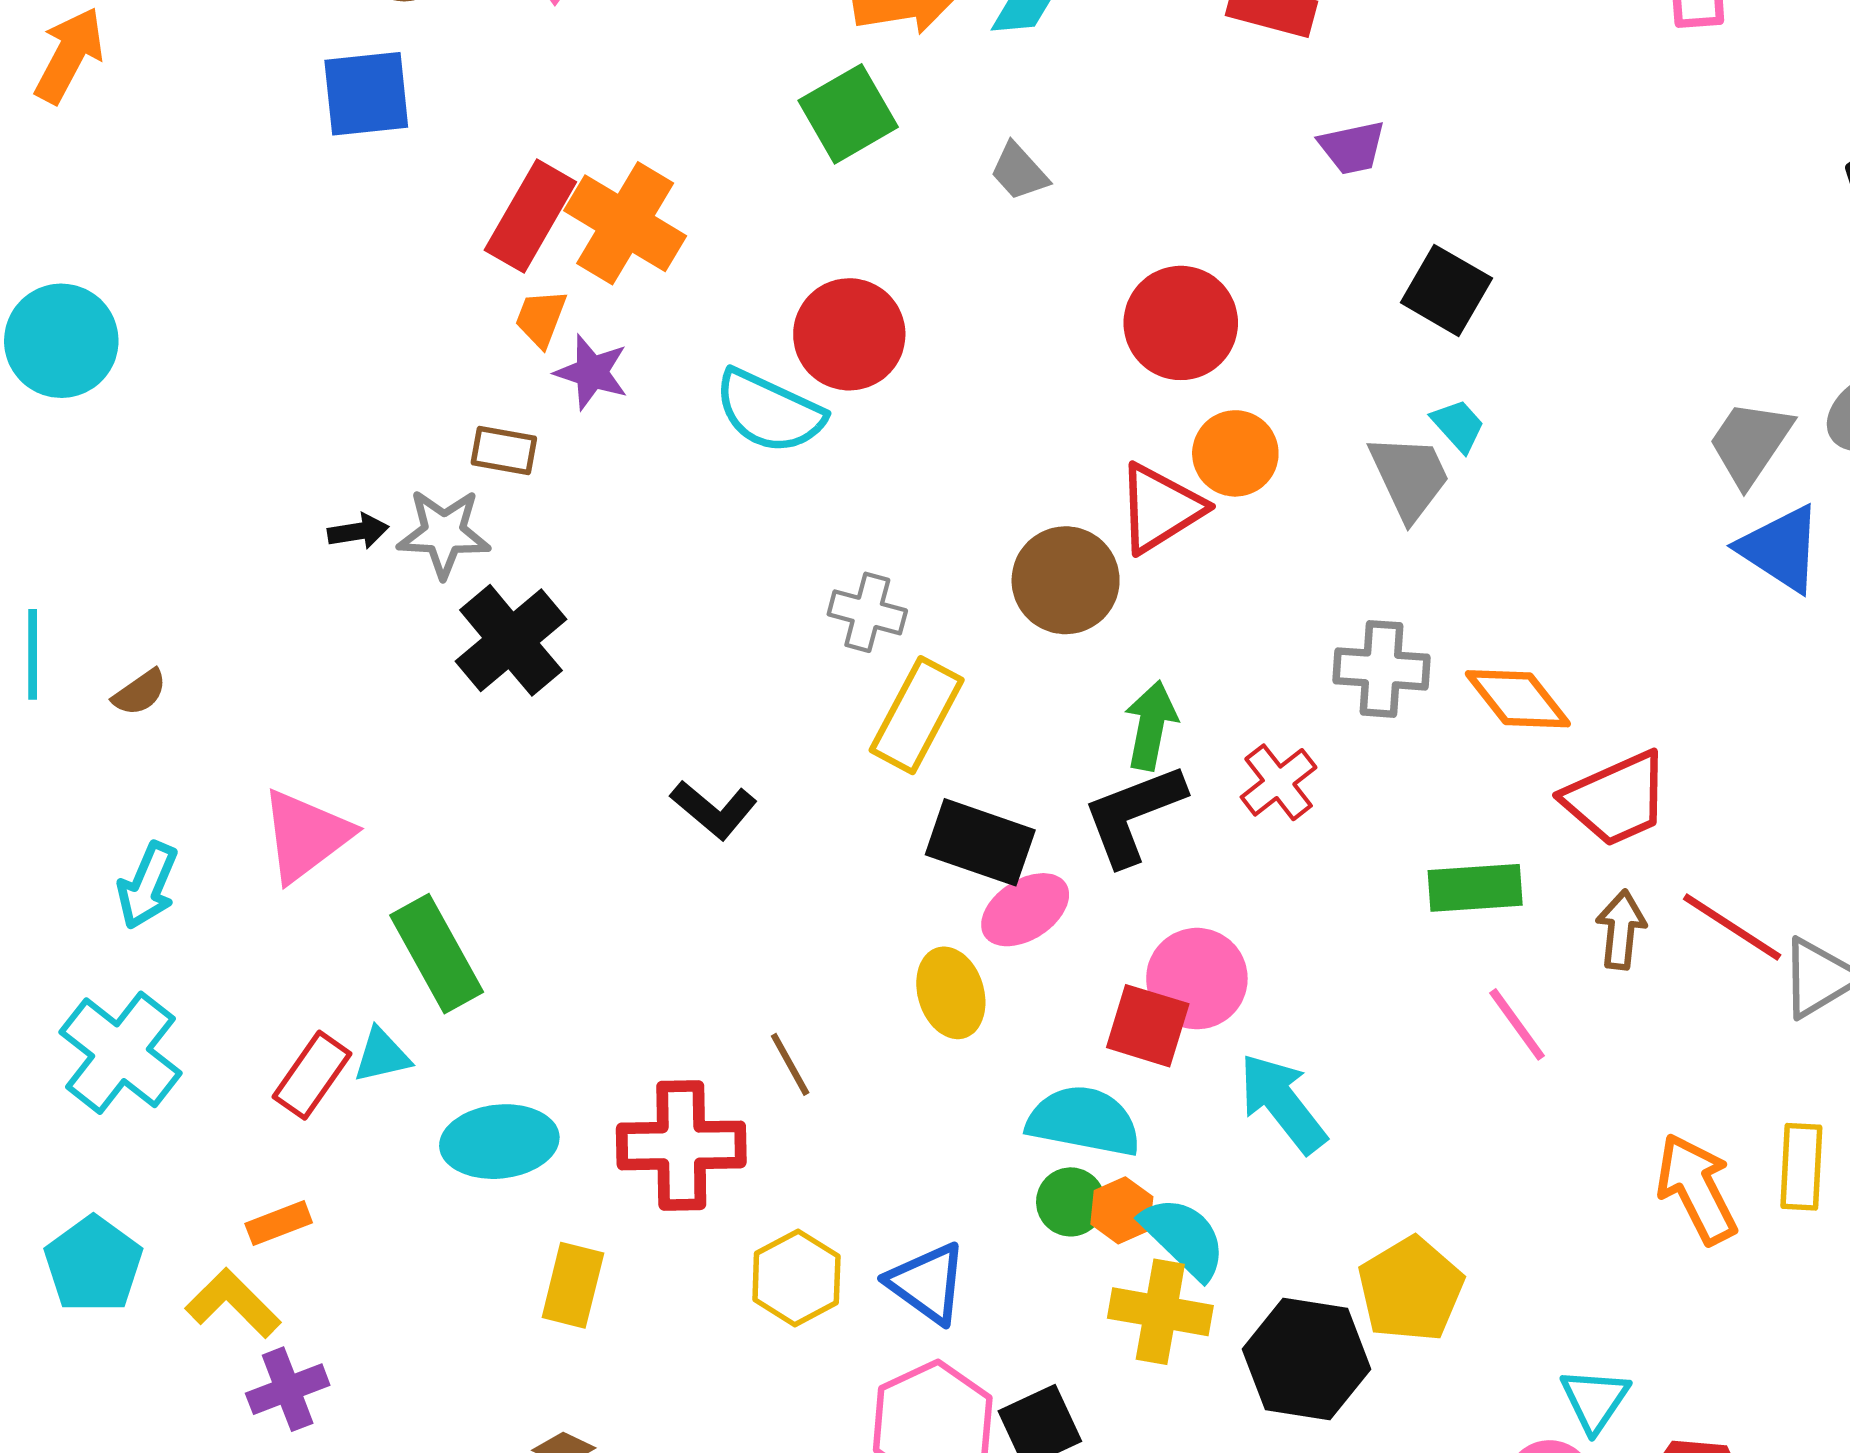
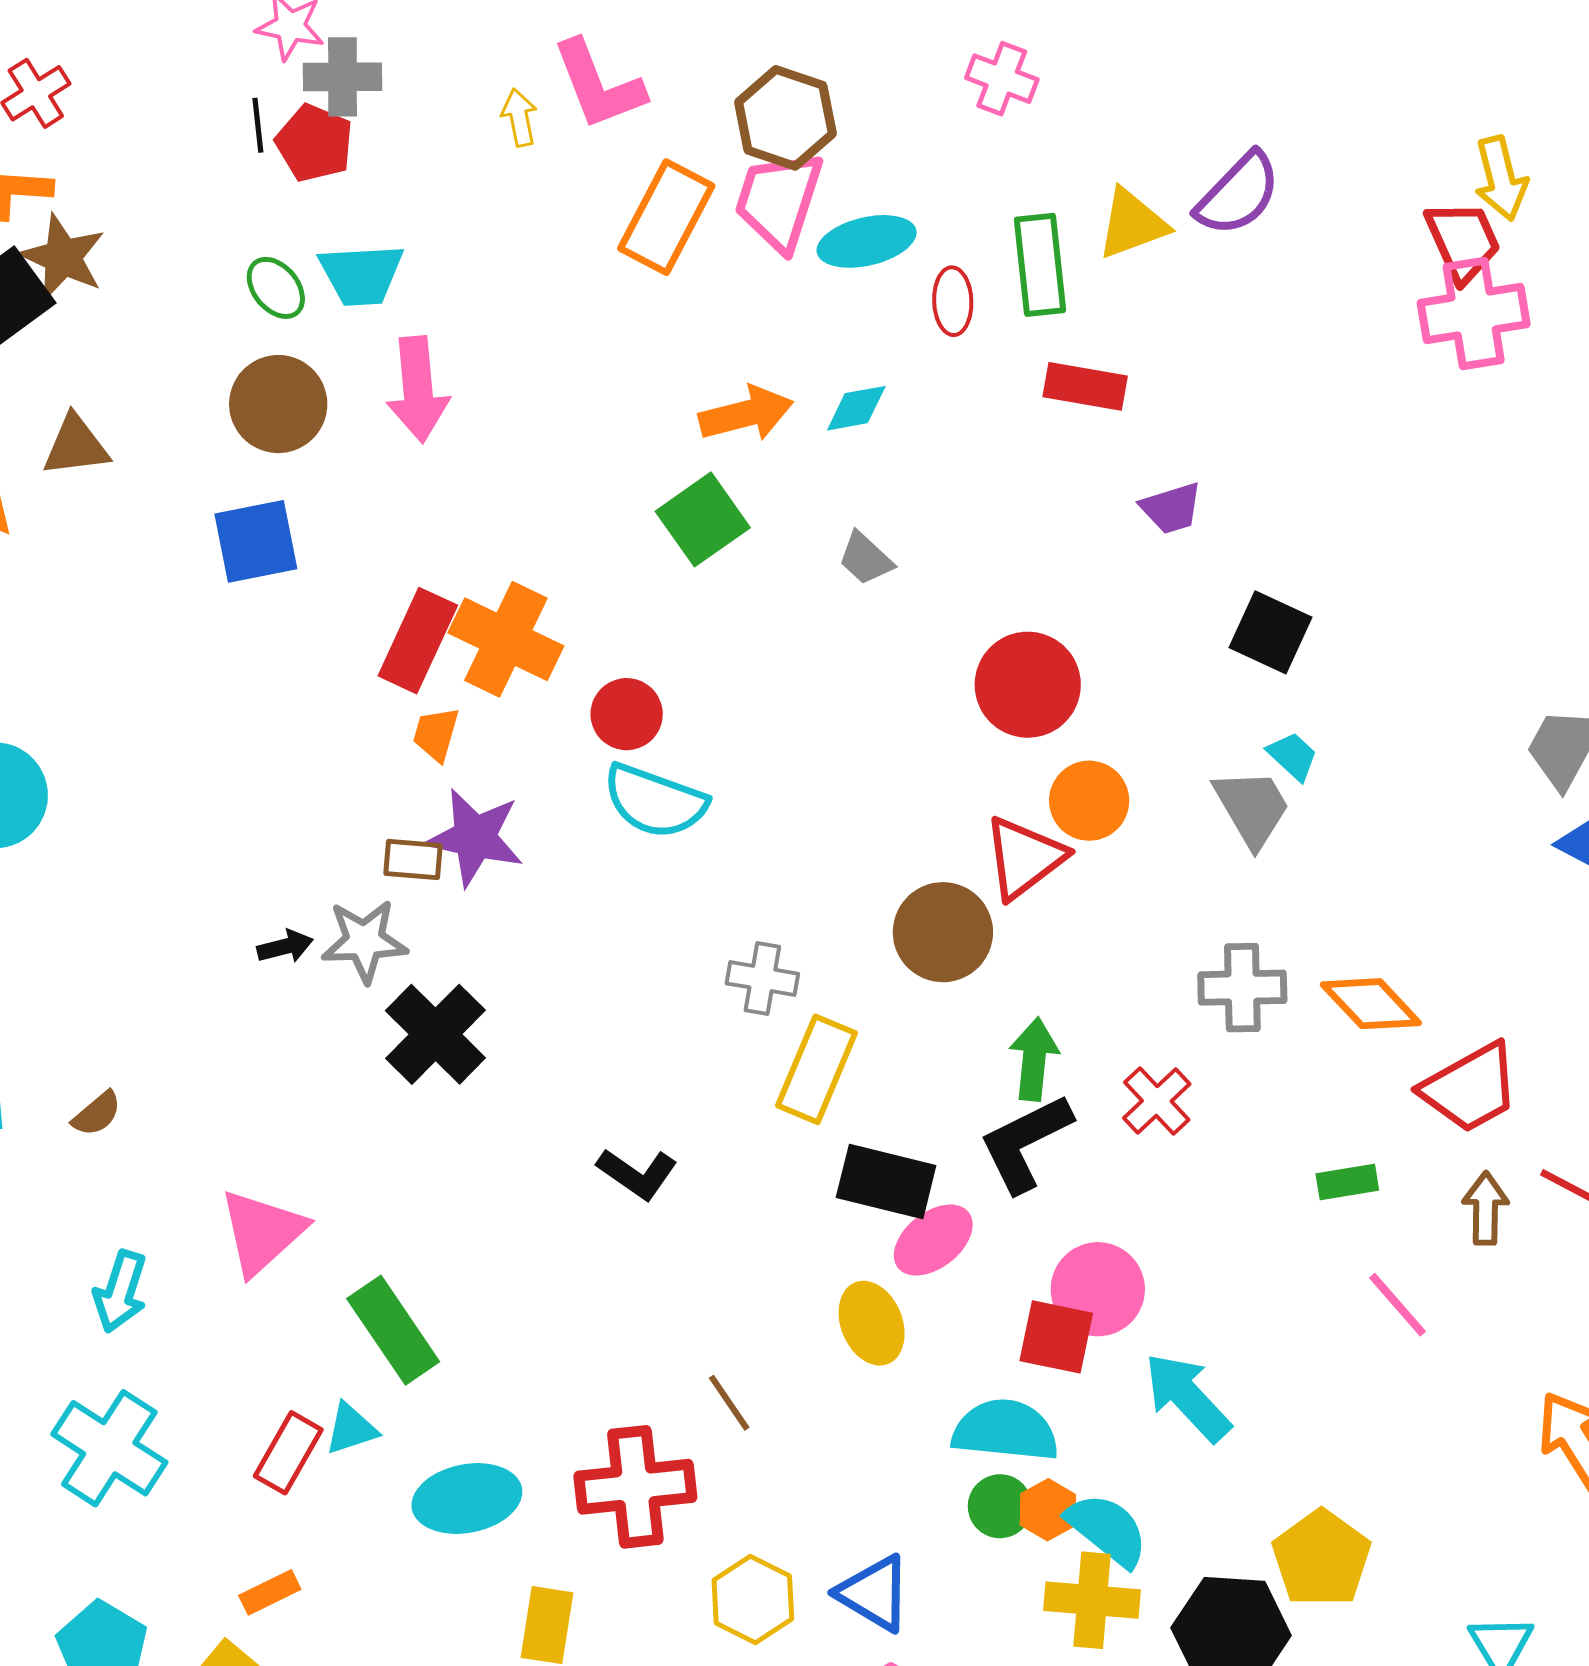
red circle: (849, 334) -> (627, 714), moved, size x0.7
purple star: (592, 372) -> (475, 837), moved, size x1.4
green rectangle: (1475, 888) -> (1347, 1182), size x0.7

